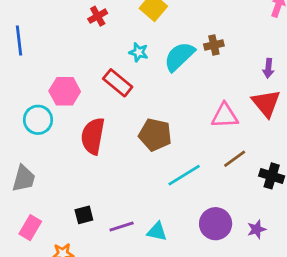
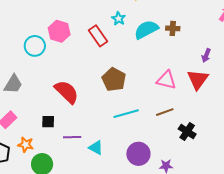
red semicircle: (93, 136) -> (67, 92), moved, turned 108

